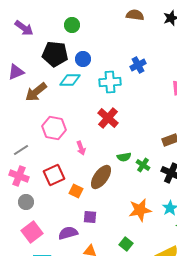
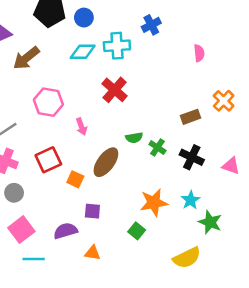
cyan diamond: (70, 80) -> (83, 52), moved
green square: (126, 244) -> (137, 231), moved

